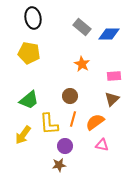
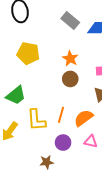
yellow pentagon: (29, 53) -> (28, 53), moved
brown circle: (70, 96) -> (70, 79), moved
purple circle: (65, 146) -> (63, 143), moved

